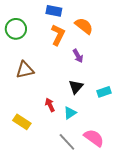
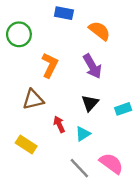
orange L-shape: (58, 35) -> (50, 65), moved
purple arrow: (78, 56) -> (92, 66), size x1.5
brown triangle: (25, 70) -> (33, 99), moved

